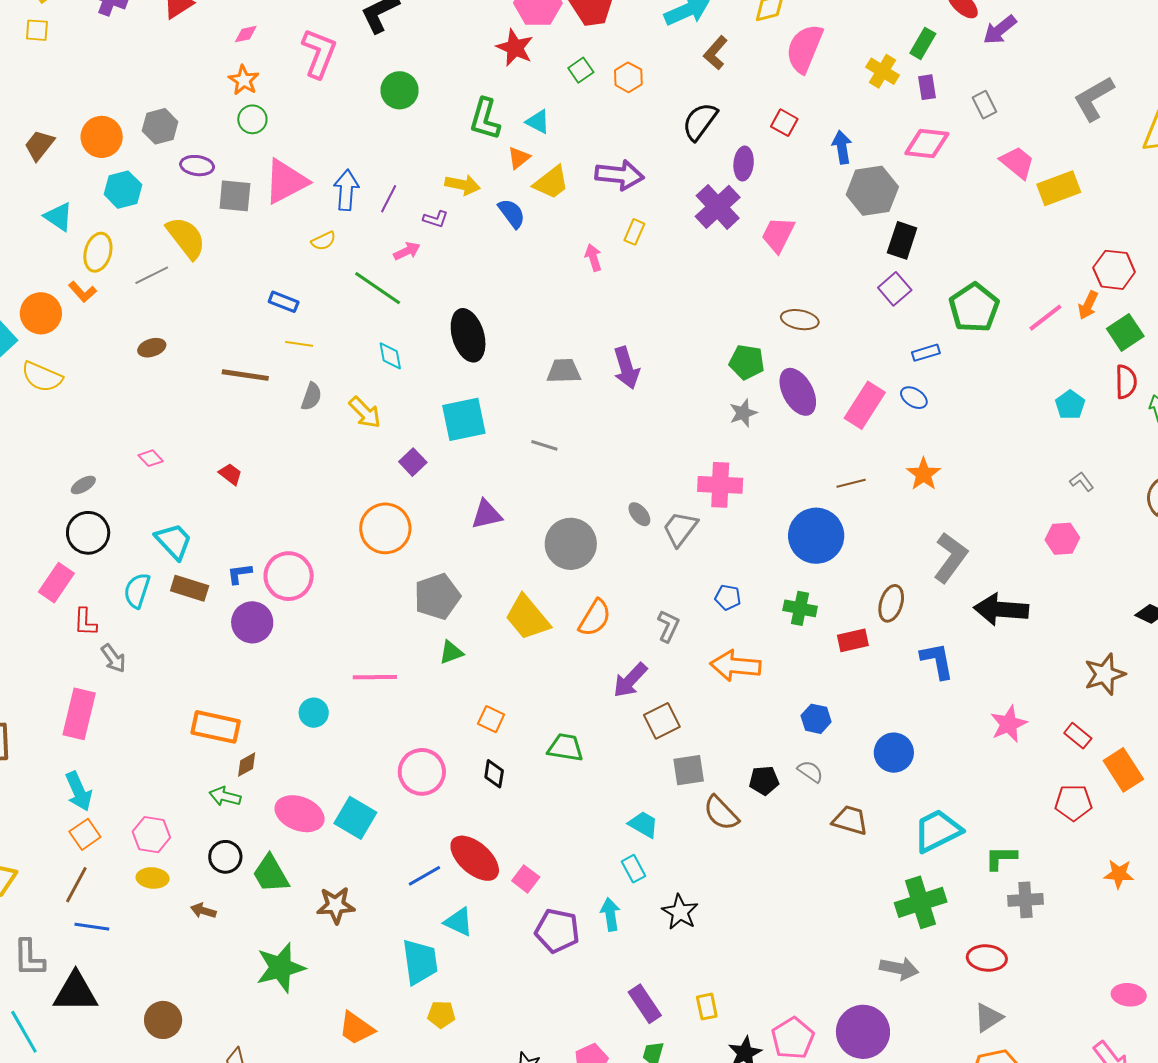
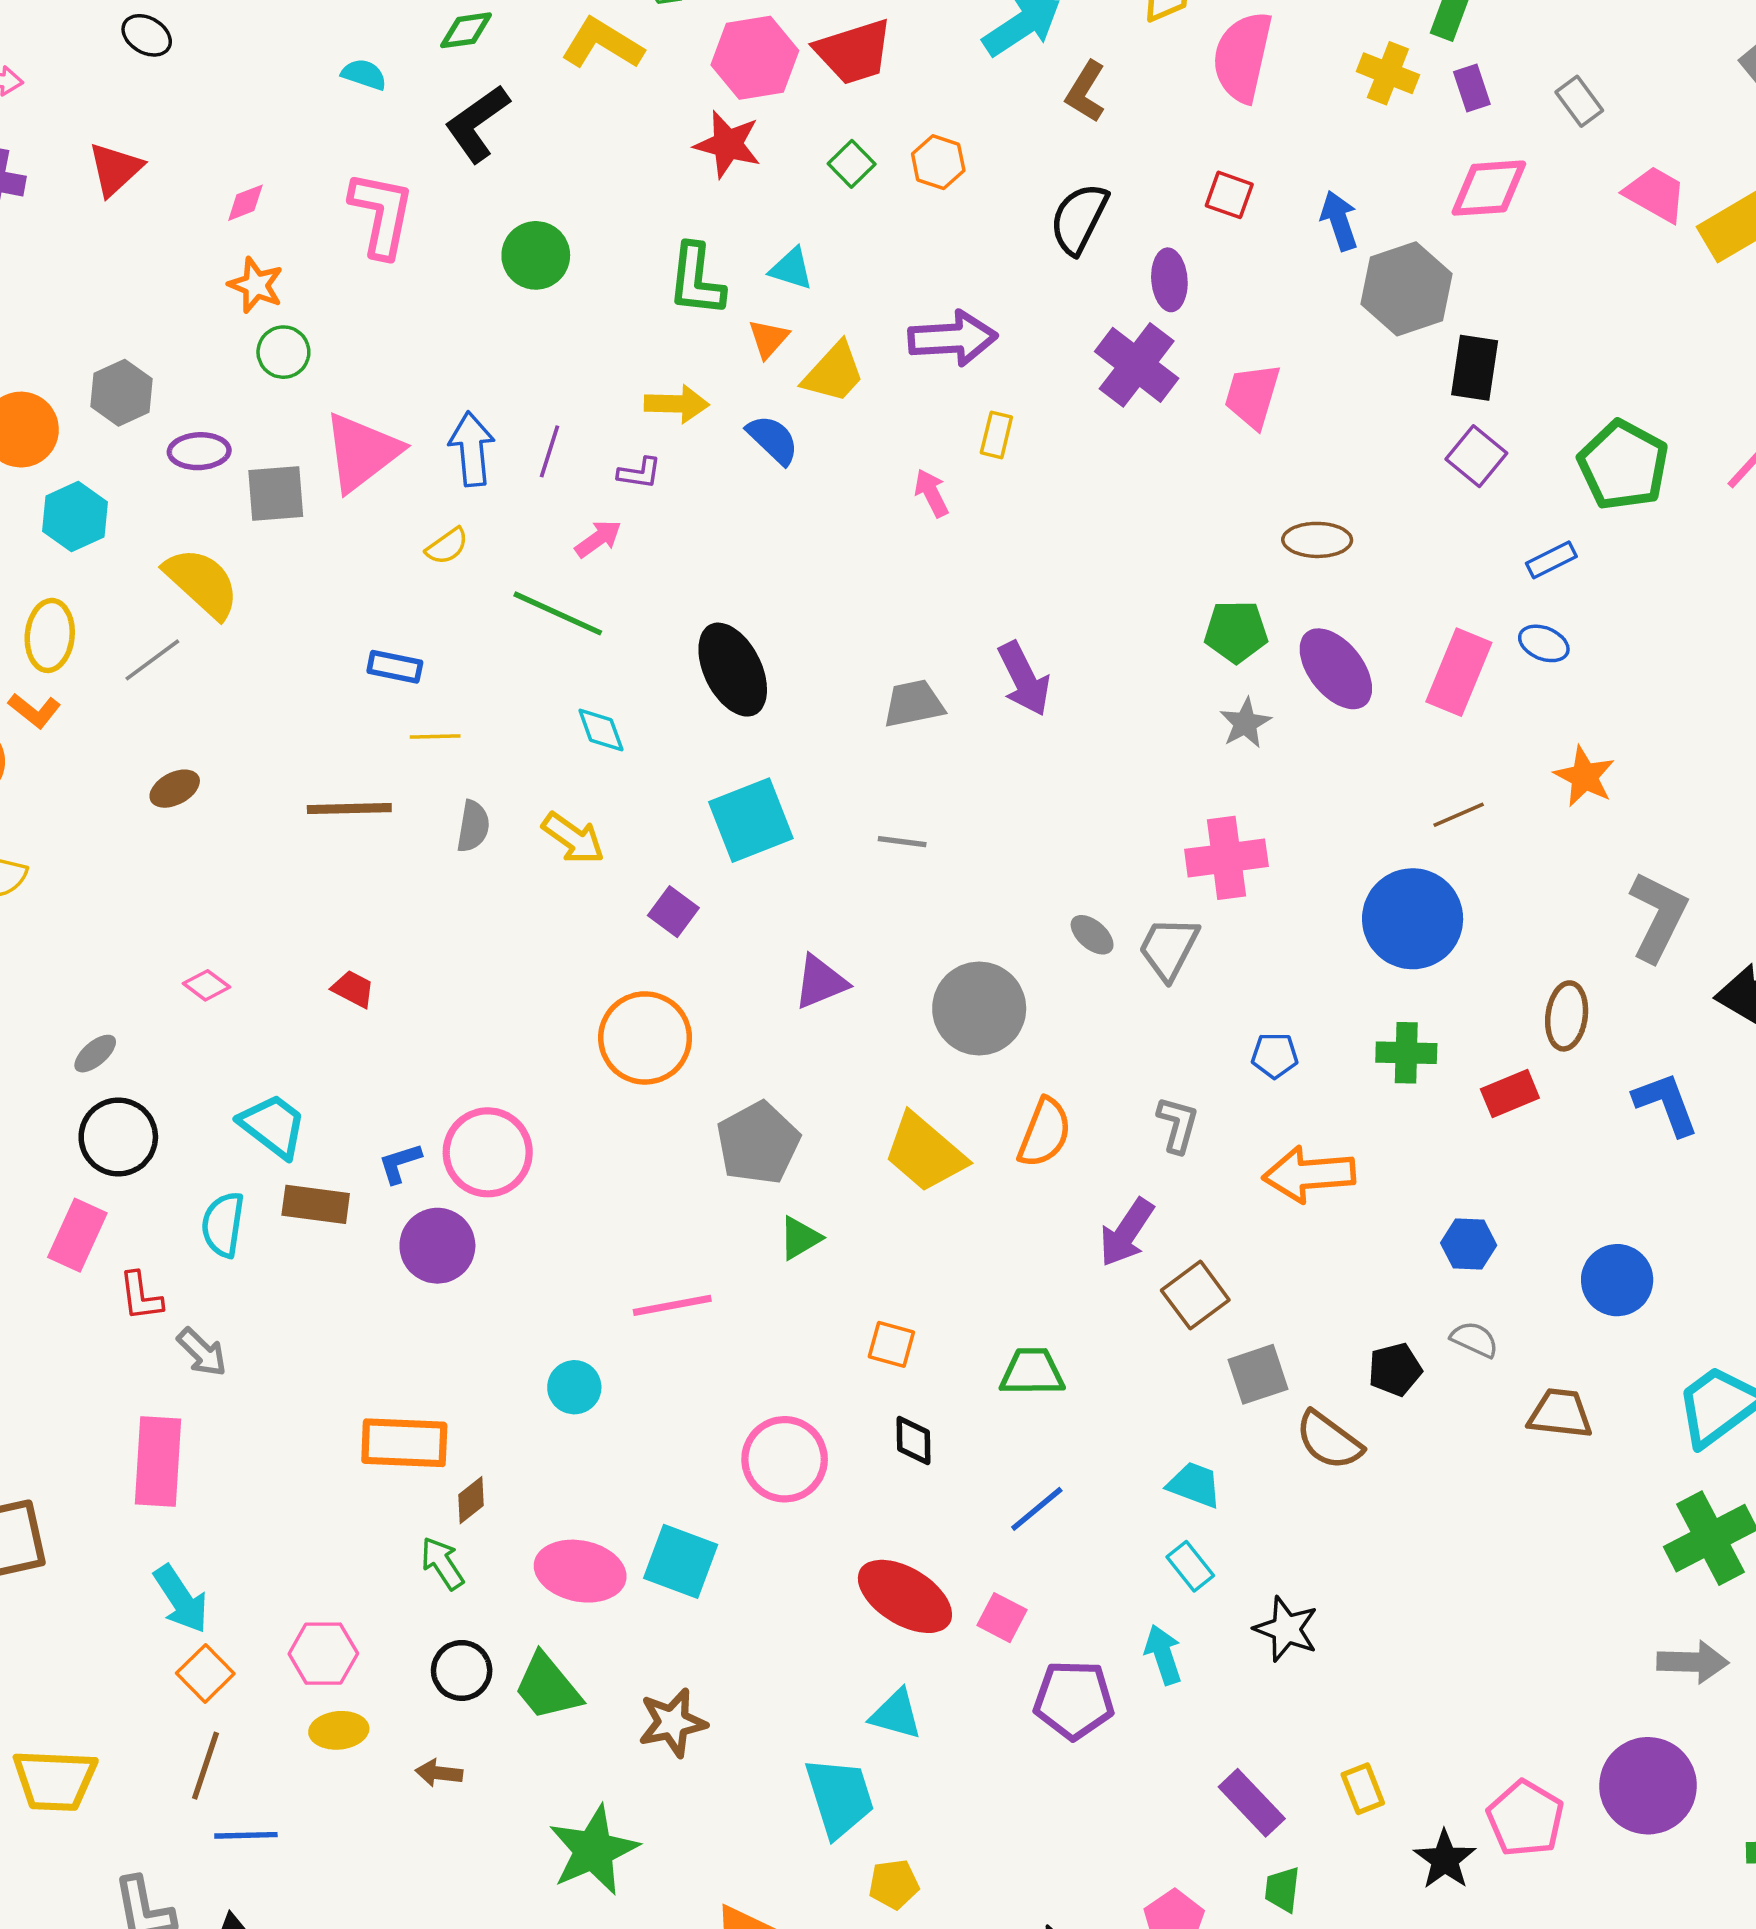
green arrow: (225, 796) -> (442, 1563), turned 52
blue line: (424, 876) -> (1037, 1509), moved

